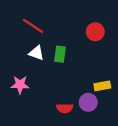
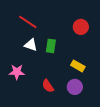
yellow rectangle: (102, 86) -> (78, 66), moved, turned 40
red semicircle: (65, 108) -> (48, 86), moved, turned 56

